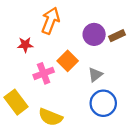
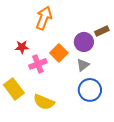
purple circle: (94, 34) -> (84, 42), moved
red star: (25, 45) -> (22, 47), moved

